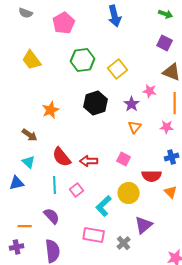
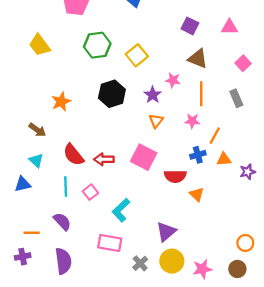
pink square: (124, 159) -> (144, 157), size x1.6
yellow circle: (129, 193) -> (172, 261), moved
gray cross: (124, 243) -> (140, 263), moved

